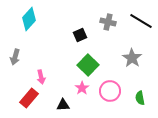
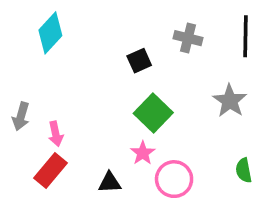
black line: (141, 21) -> (245, 36), turned 60
gray arrow: (15, 57) -> (21, 116), moved
pink arrow: (41, 77) -> (56, 134), moved
pink circle: (110, 91) -> (174, 179), moved

